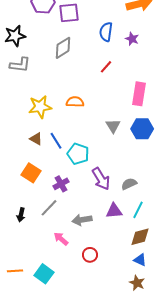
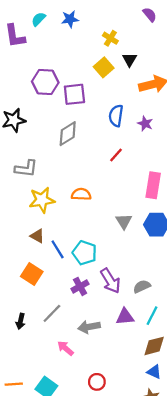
gray L-shape: (20, 65) -> (26, 168), moved
blue line: (56, 141) -> (58, 249), moved
purple cross: (61, 184) -> (80, 286), moved
red circle: (90, 255) -> (97, 382), moved

